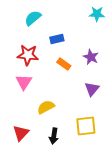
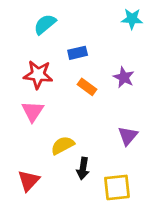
purple triangle: (92, 89) -> (128, 136), moved
yellow square: (86, 126) -> (117, 187), moved
black arrow: (54, 136) -> (83, 168), moved

